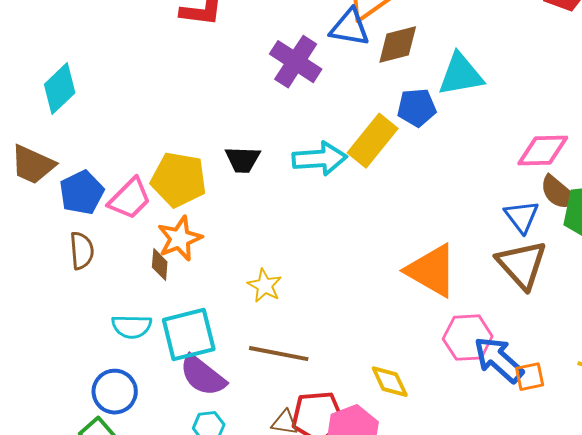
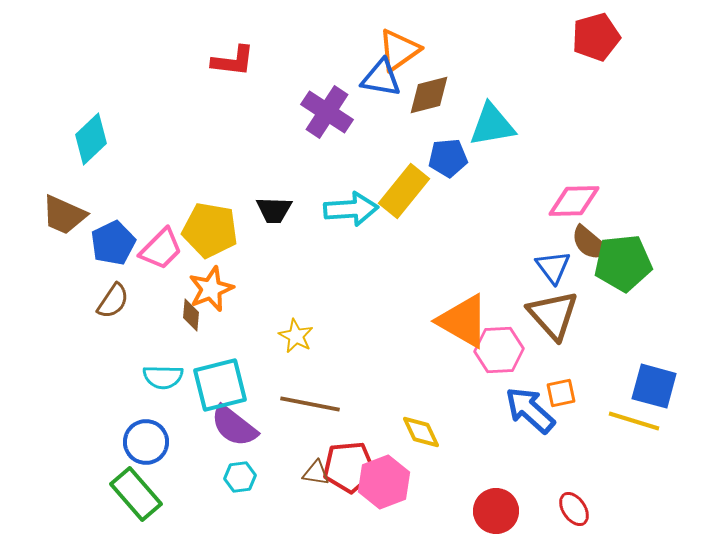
brown semicircle: (82, 251) -> (113, 301), turned 39
pink hexagon: (468, 338) -> (499, 350), moved
orange square: (530, 377) -> (561, 393), moved

